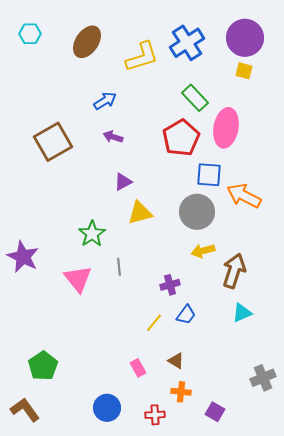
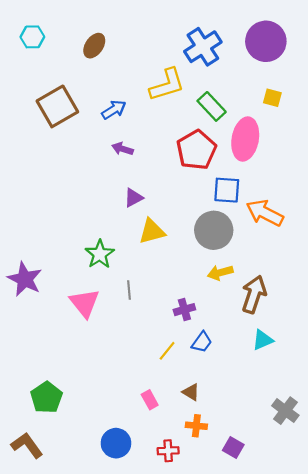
brown ellipse: (87, 42) -> (94, 46), size x0.7
yellow L-shape: (142, 57) -> (167, 85), moved
yellow square: (244, 71) -> (272, 98), moved
brown square: (53, 142) -> (57, 106), moved
gray cross: (263, 378) -> (285, 411), turned -30

